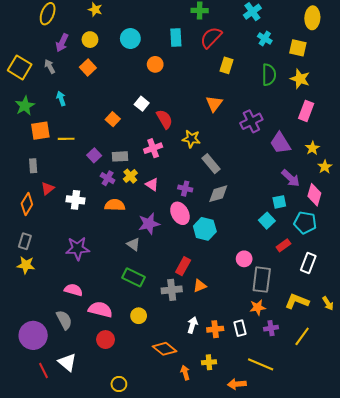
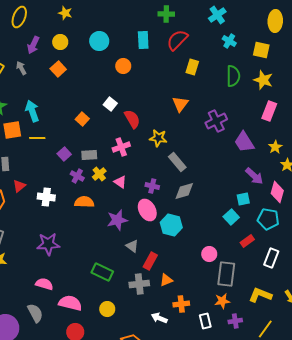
cyan arrow: (61, 99) -> (32, 111), moved, size x1.5
gray triangle: (133, 244) -> (132, 246), moved
white arrow: (192, 325) -> (159, 318), turned -84
orange cross: (215, 329) -> (181, 304), moved

